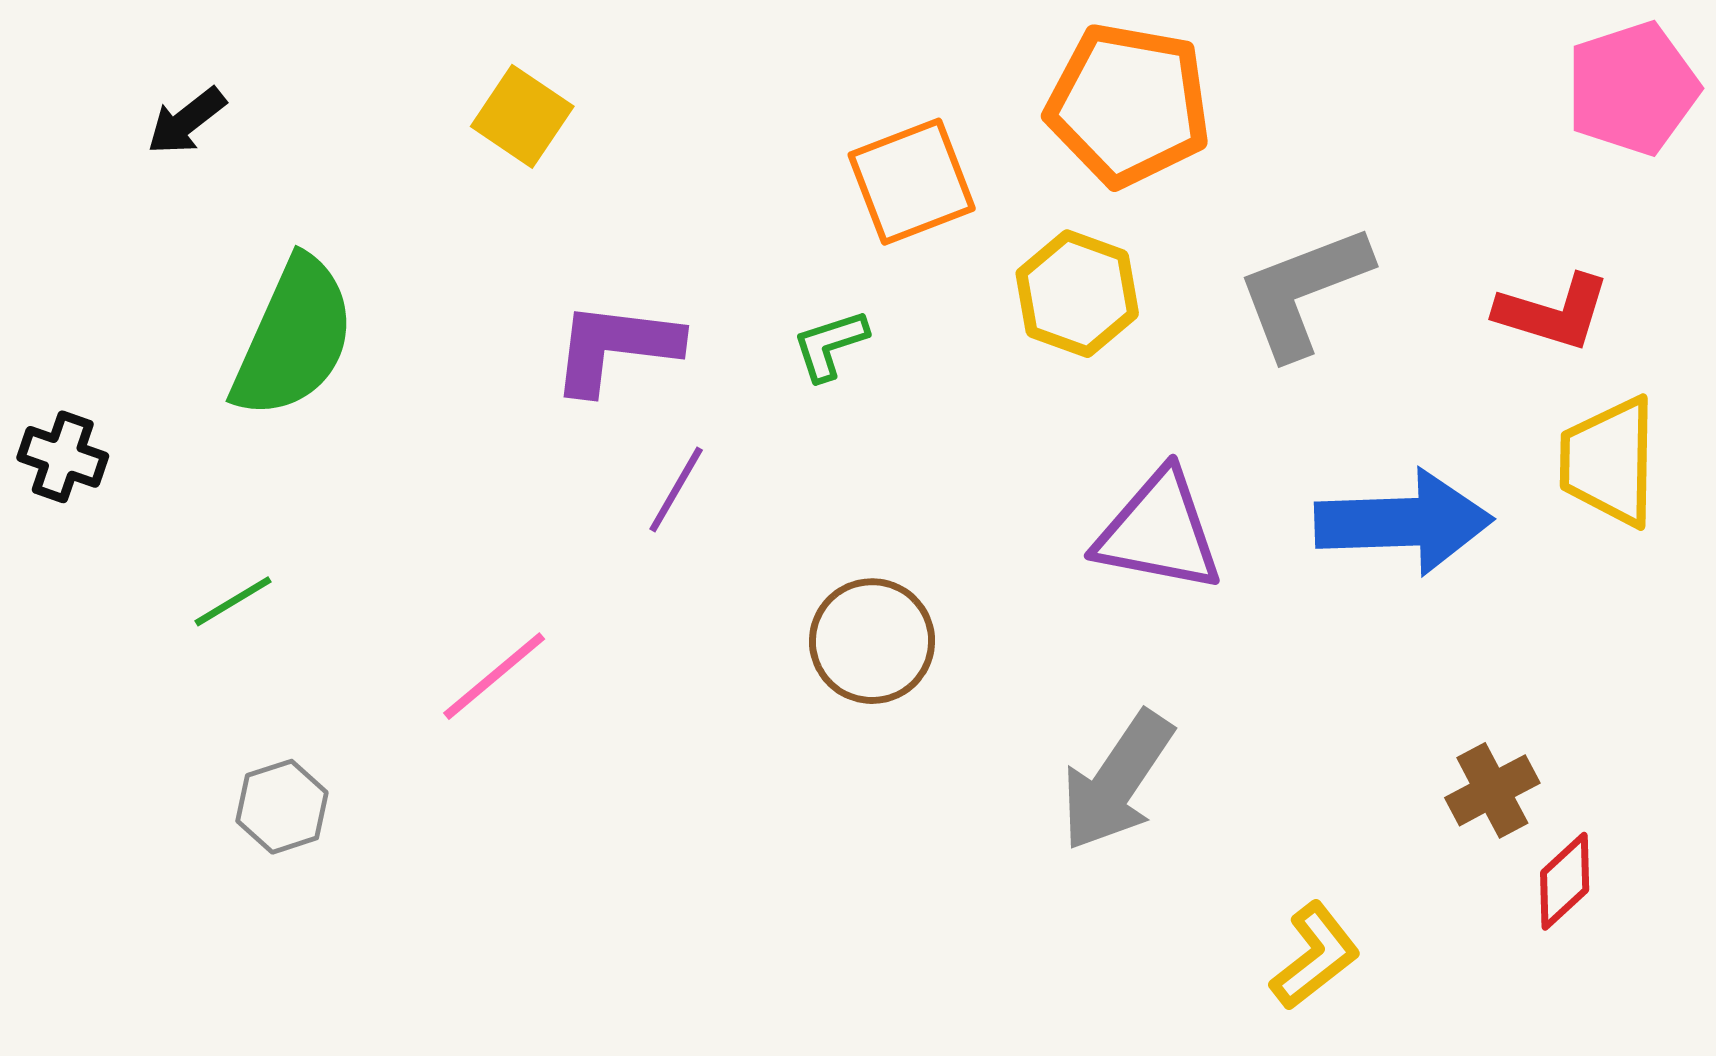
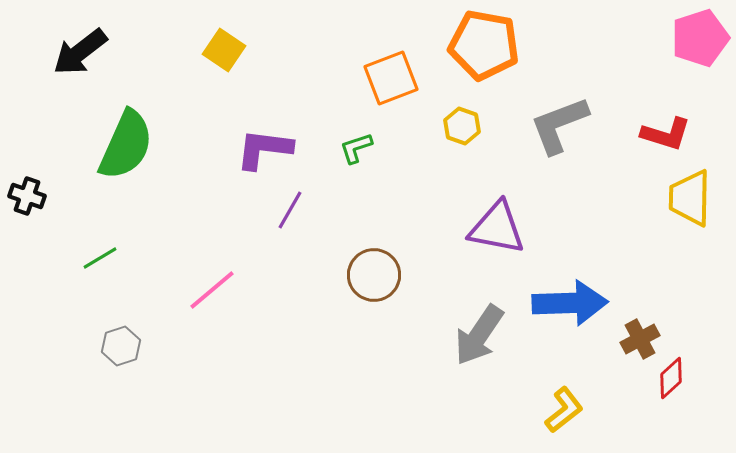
black arrow: (186, 121) -> (80, 52), size x1.6
yellow hexagon: (1077, 294) -> (462, 126), size x0.7
blue arrow: (1404, 522) -> (570, 303), moved

